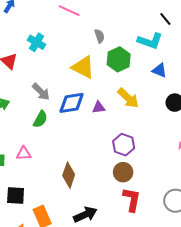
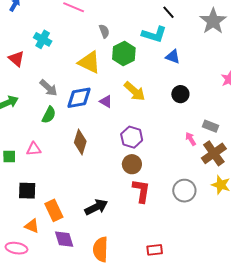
blue triangle: (159, 70) -> (173, 57), moved
purple triangle: (99, 108) -> (106, 101), turned 40
brown diamond: (69, 175) -> (80, 142), moved

